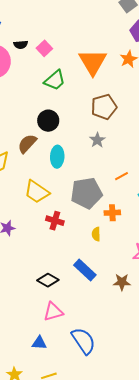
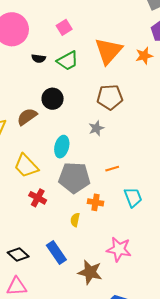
black semicircle: (21, 45) -> (39, 58), moved
cyan ellipse: (57, 157) -> (62, 147), moved
brown star: (122, 282) -> (90, 272), size x1.4

